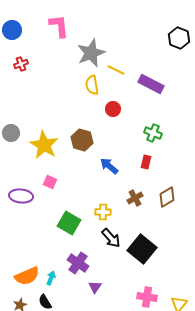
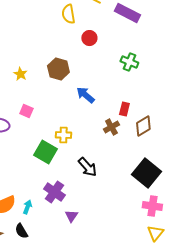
yellow star: (44, 145) -> (20, 74), size x0.5
red rectangle: (146, 162) -> (124, 109), moved
yellow cross: (103, 212) -> (63, 135), moved
black square: (142, 249) -> (146, 173), moved
pink cross: (147, 297) -> (152, 206), moved

